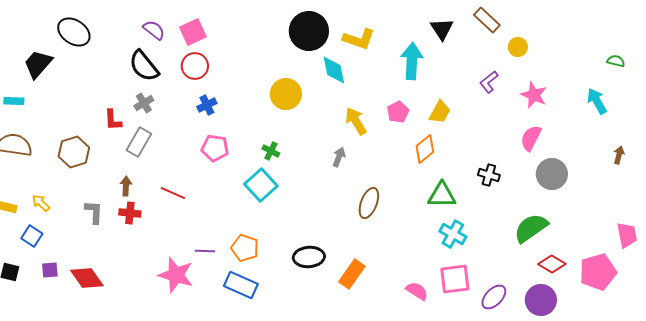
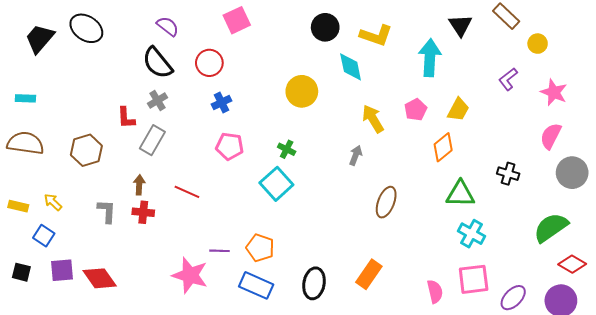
black circle: (309, 31) -> (325, 27), size x0.7
pink square: (193, 32) -> (237, 20), moved
black trapezoid: (38, 64) -> (40, 38), moved
black ellipse: (309, 257) -> (314, 283), moved, turned -76
purple square: (50, 270) -> (62, 270), size x1.4
pink semicircle: (417, 291) -> (435, 292), turned 45

